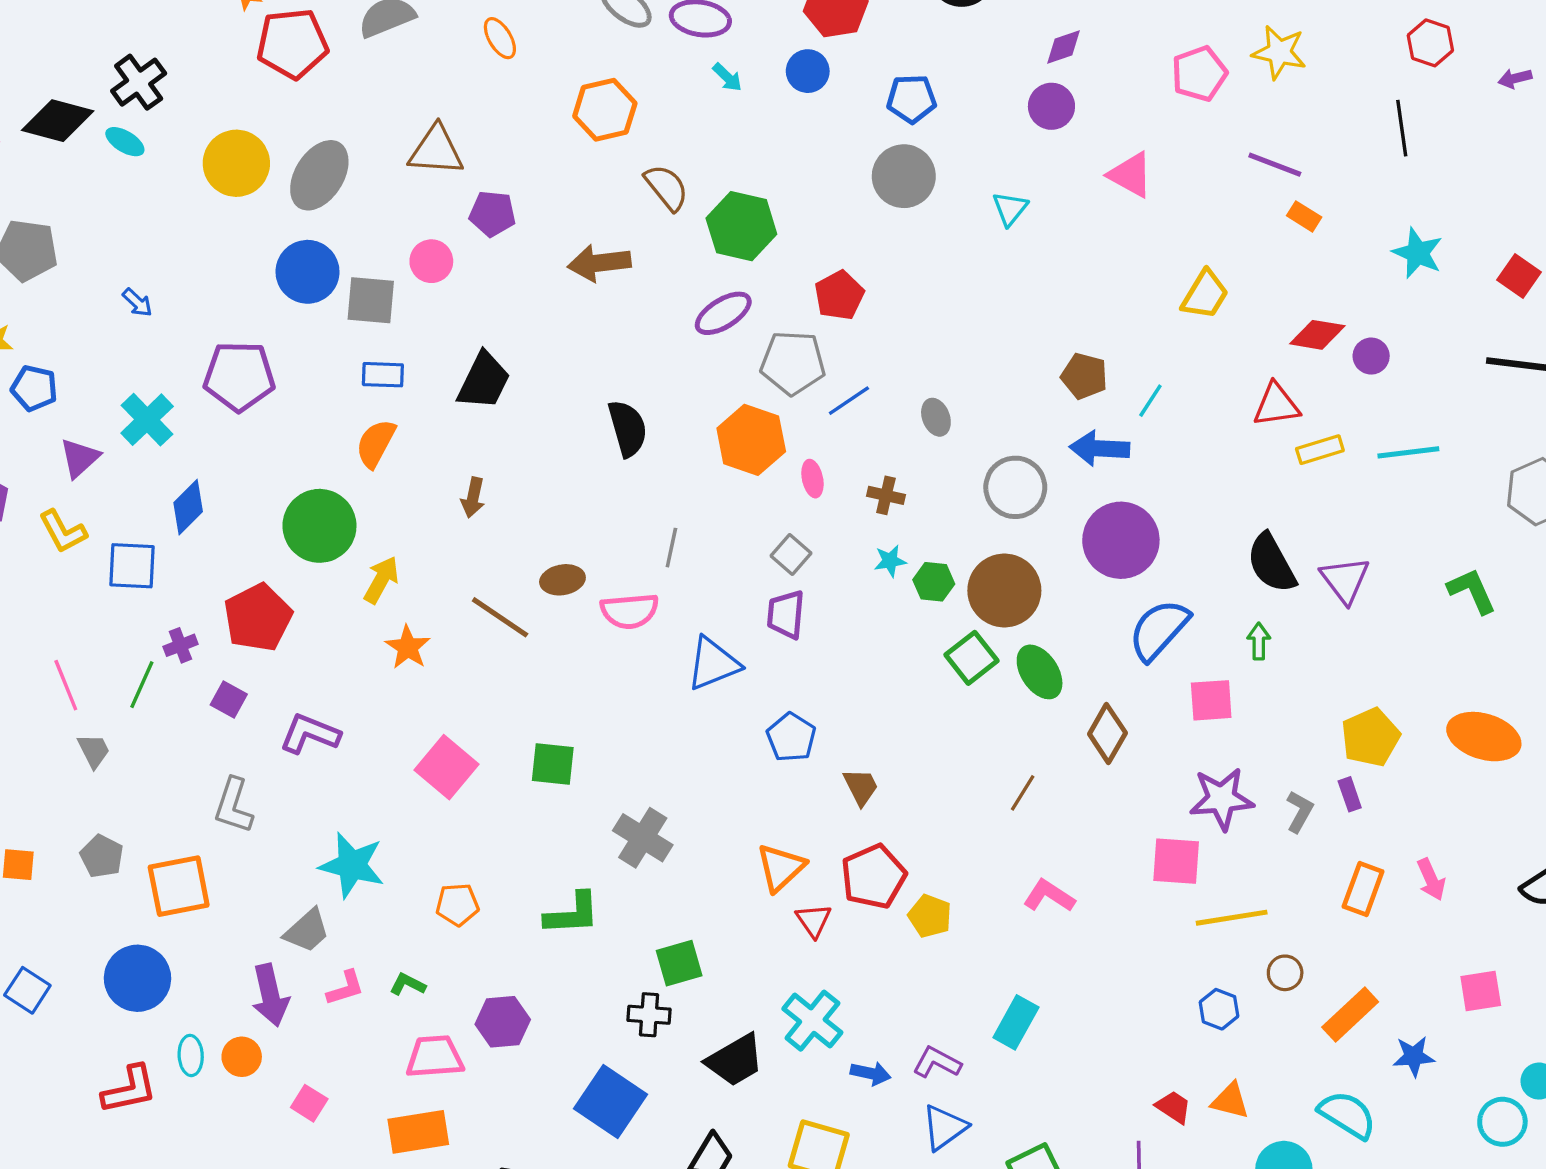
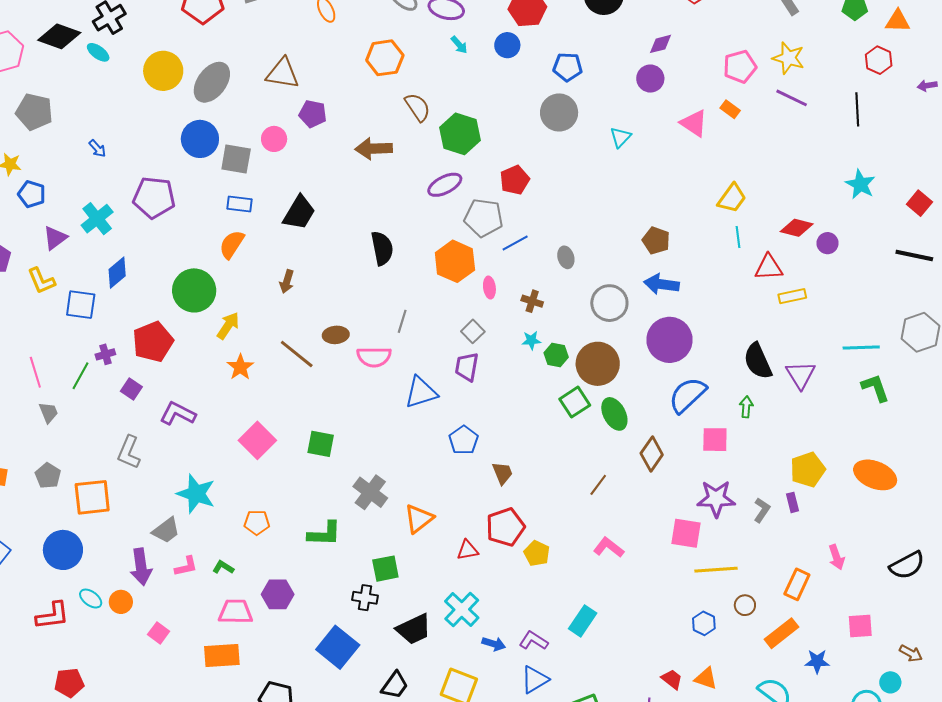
purple line: (1275, 165) -> (792, 98), moved
orange rectangle: (1304, 216) -> (730, 109), moved
cyan line: (1150, 401) -> (738, 237), moved, turned -45
cyan line: (1408, 452) -> (861, 347), moved
orange triangle: (781, 868) -> (419, 519), moved
orange rectangle: (1363, 889) -> (797, 584), moved
red triangle: (814, 920) -> (468, 550), turned 50
cyan ellipse: (191, 1055) -> (91, 599), turned -55

